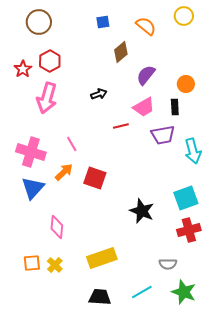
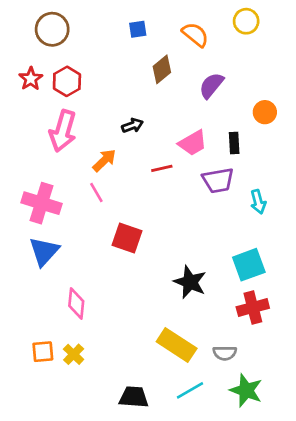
red star: (23, 69) -> (31, 79), moved
purple semicircle: (146, 75) -> (211, 85), moved
orange circle: (186, 84) -> (265, 112), moved
cyan arrow: (193, 151) -> (258, 202), size x0.7
orange arrow: (64, 172) -> (104, 160), moved
yellow rectangle: (102, 258) -> (177, 345), moved, turned 52

